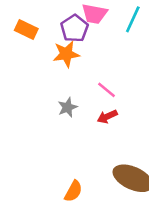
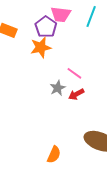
gray star: (68, 107) -> (58, 88), moved

